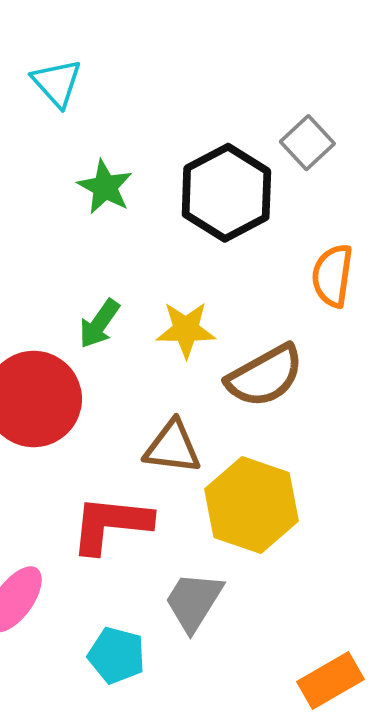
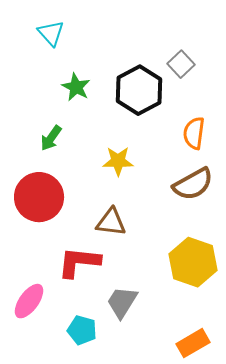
green arrow: (99, 324) -> (51, 138), moved
brown semicircle: (265, 376) -> (193, 184), moved
yellow hexagon: (251, 505) -> (193, 262), moved

